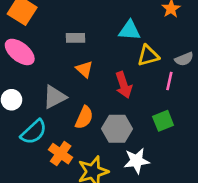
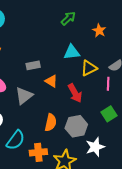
orange triangle: (84, 69) -> (51, 81), moved
gray triangle: (55, 97) -> (24, 96), moved
orange cross: (61, 154) -> (38, 152), turned -30

